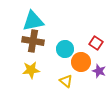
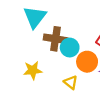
cyan triangle: (33, 21) -> (35, 17), turned -40
brown cross: (33, 41) -> (56, 39), moved

